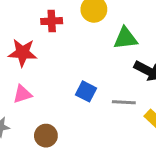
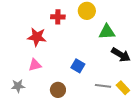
gray line: (124, 102) -> (103, 86), moved
brown circle: (46, 136) -> (58, 90), moved

